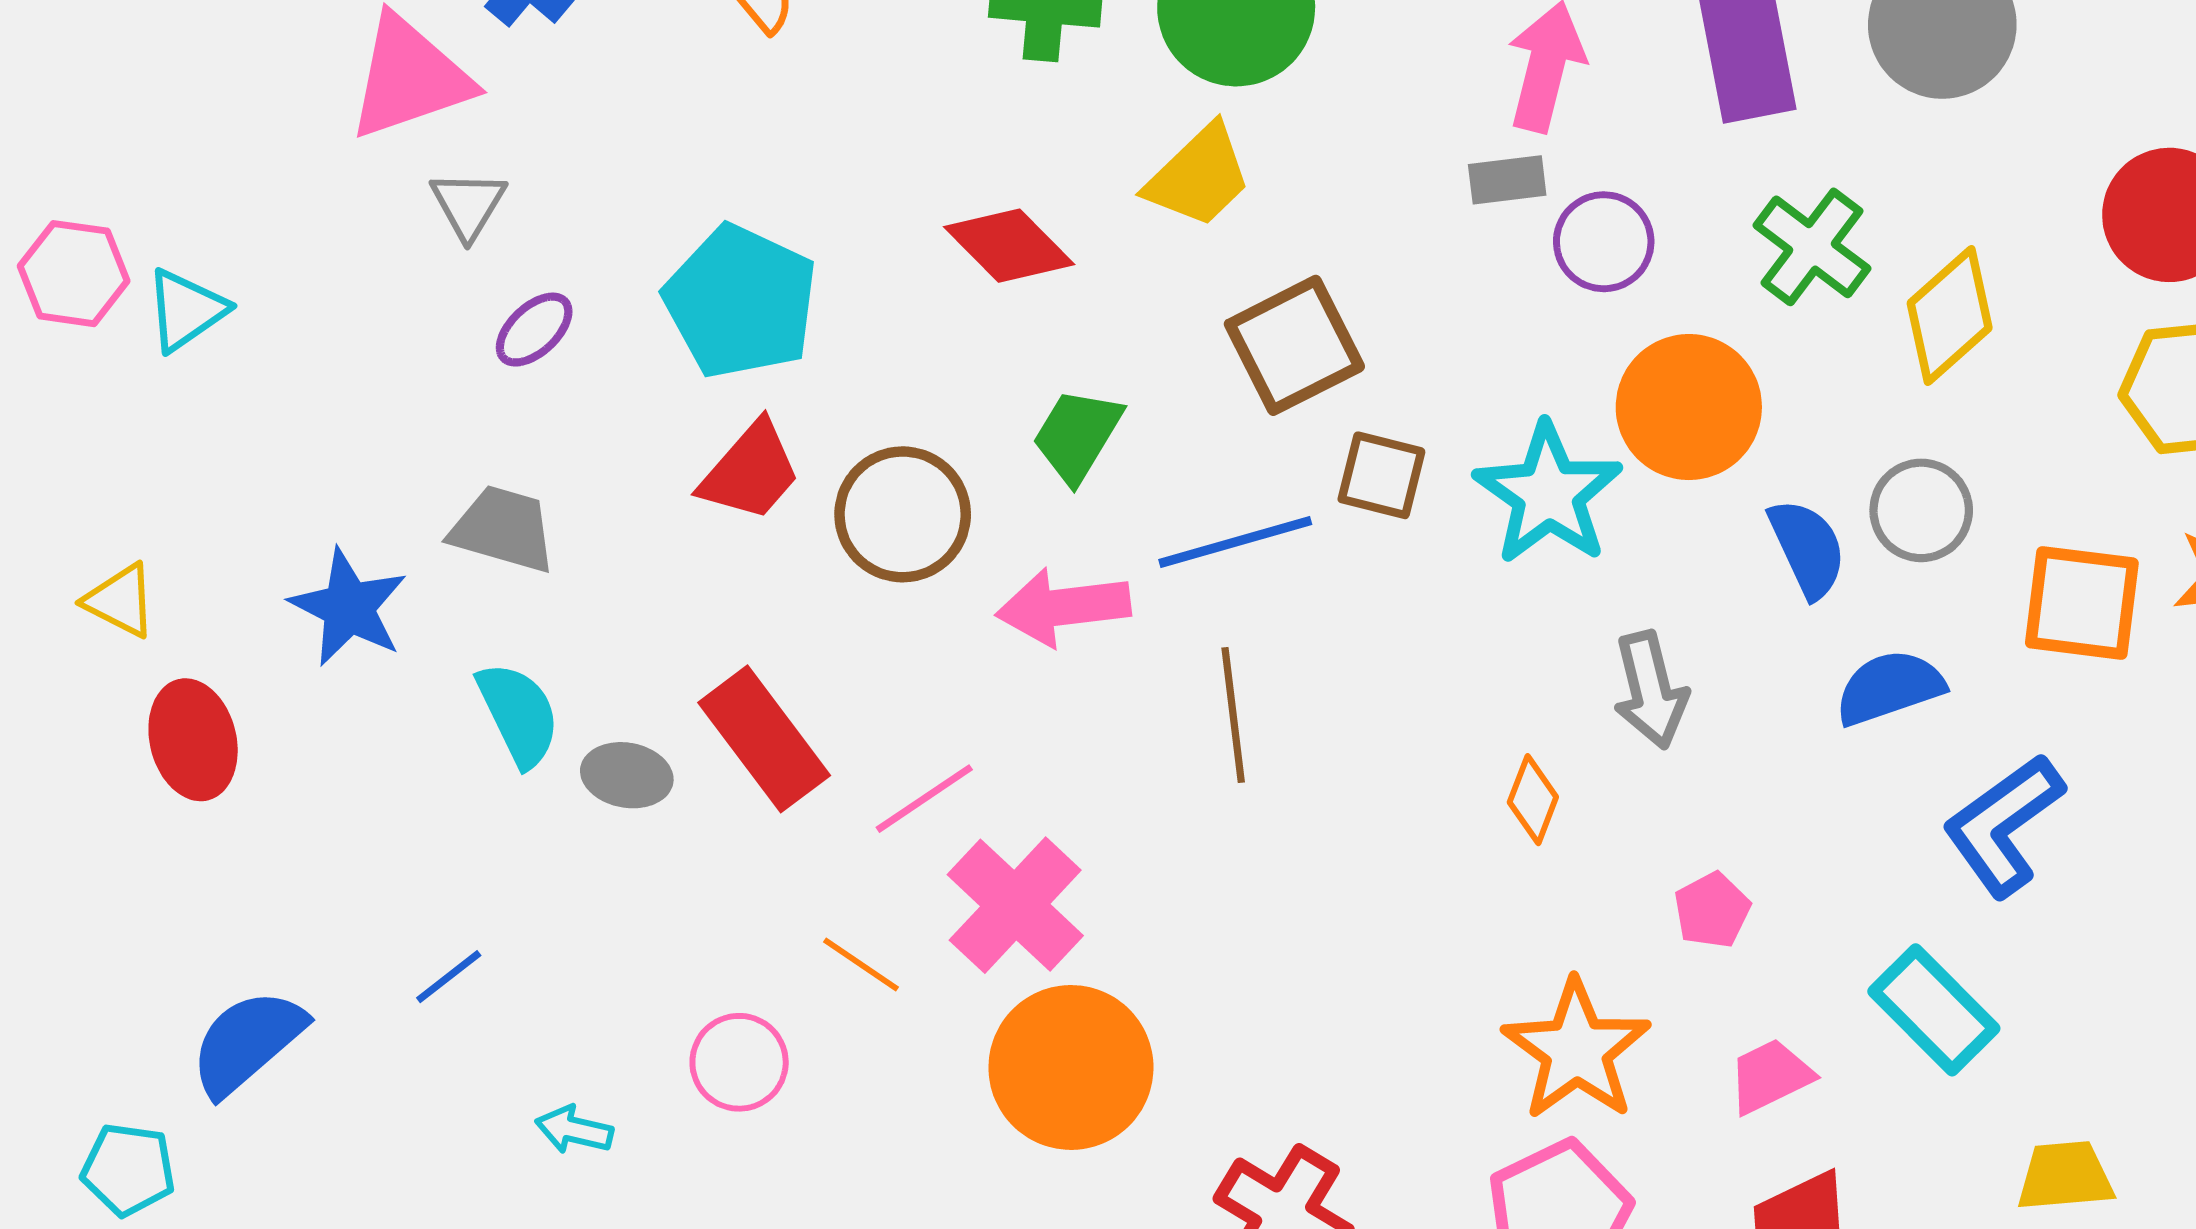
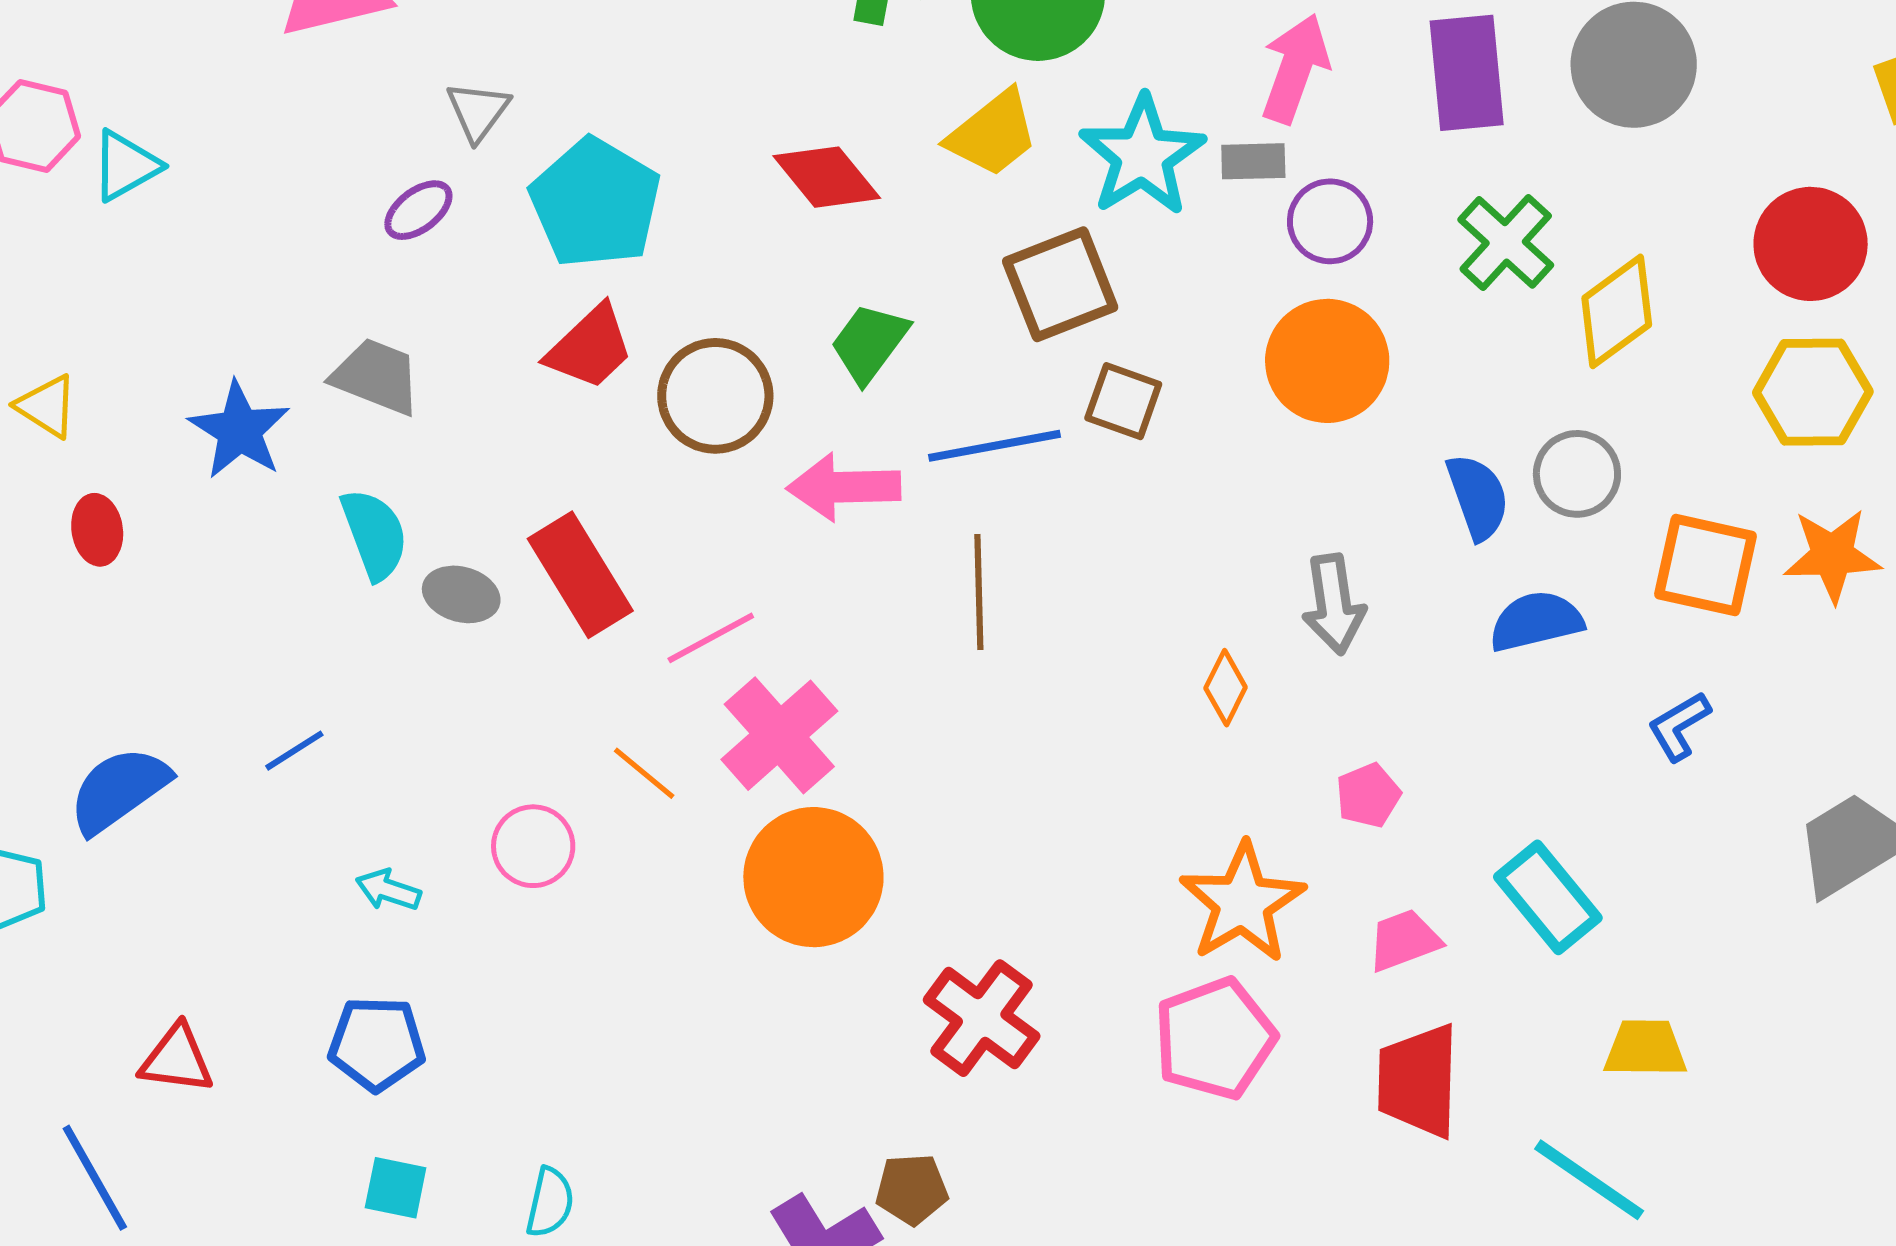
gray triangle: (468, 205) -> (478, 111), moved
orange circle: (1689, 407) -> (1327, 361), moved
cyan star: (1548, 494) -> (1142, 156), moved
red ellipse: (193, 740) -> (97, 530), size x0.7
blue L-shape: (2003, 825) -> (1679, 726), moved, size x0.6

